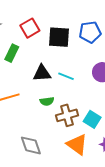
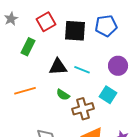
green semicircle: (47, 101) -> (63, 95), turned 40
cyan square: (92, 119) -> (108, 95), moved

